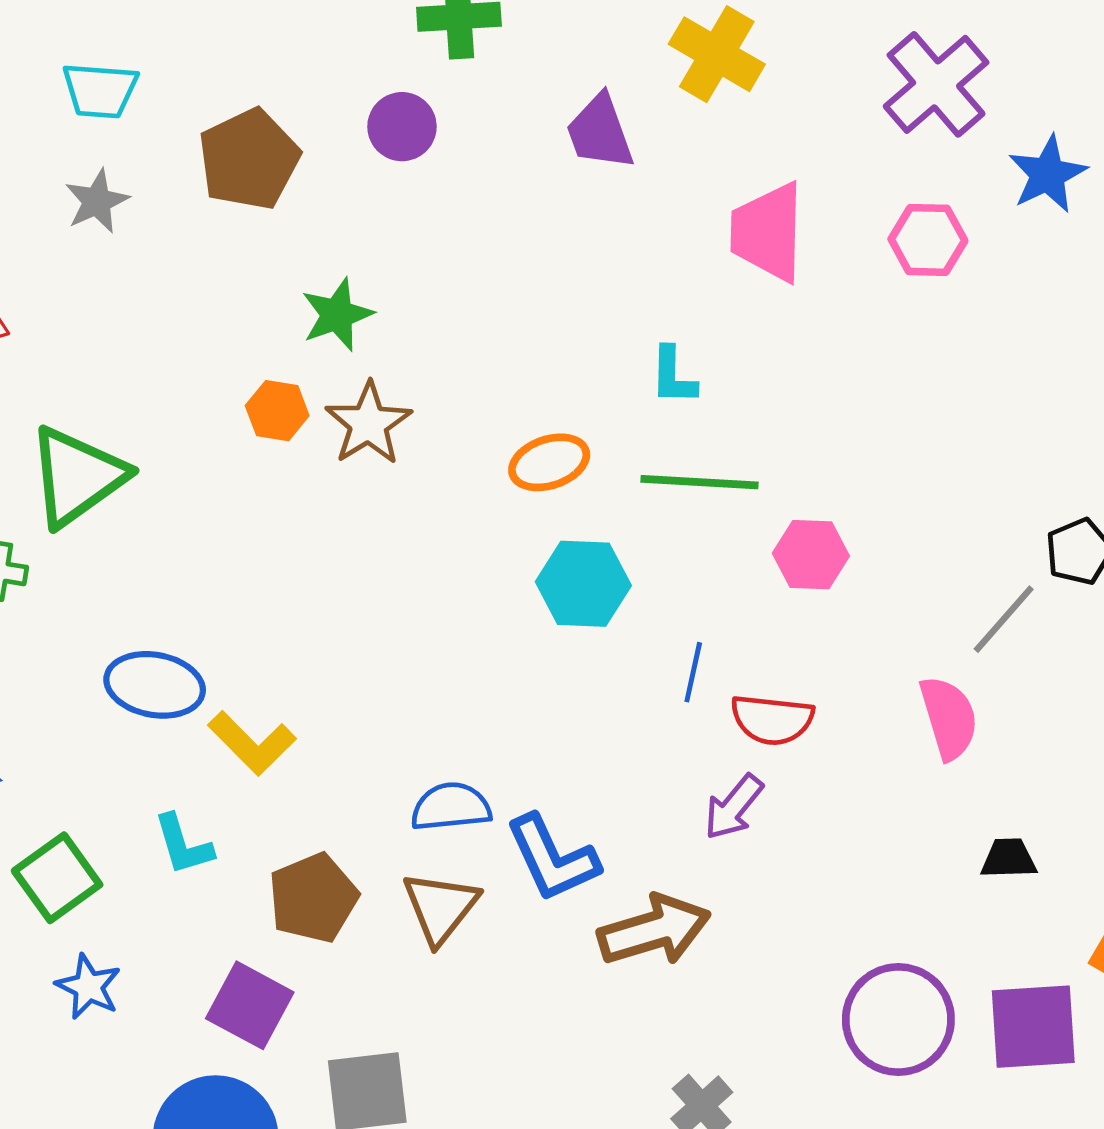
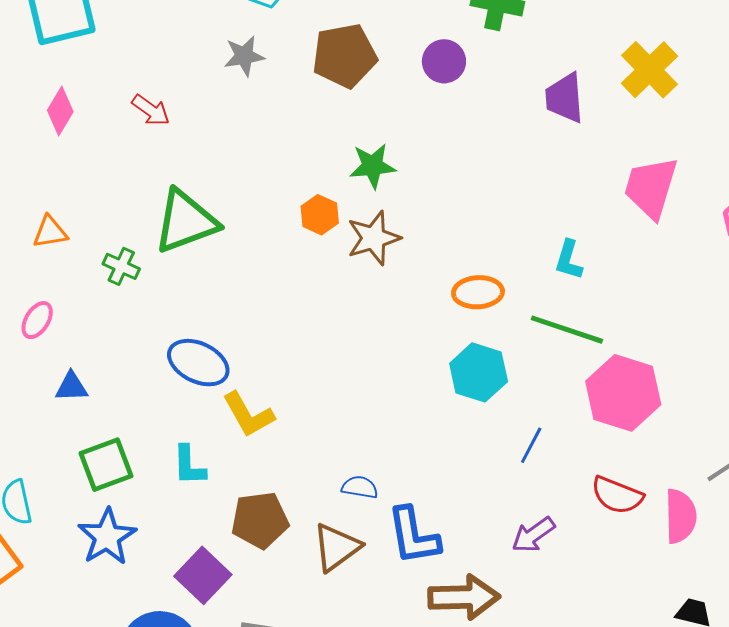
pink hexagon: (811, 555) -> (623, 393), size x1.6
red semicircle: (772, 720) -> (617, 495), moved
blue semicircle: (451, 807) -> (360, 487), size x0.7
blue star: (88, 987) -> (107, 537), size x1.4

